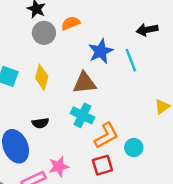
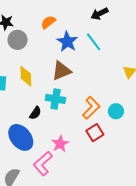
orange semicircle: (71, 23) -> (48, 22), moved
cyan cross: (82, 115) -> (56, 99), moved
black semicircle: (40, 123) -> (35, 113), turned -32

